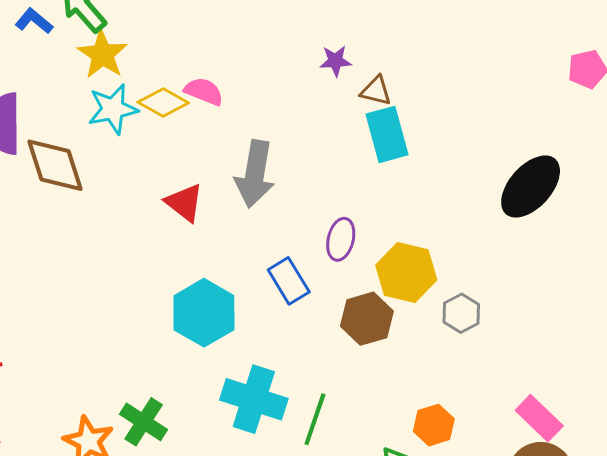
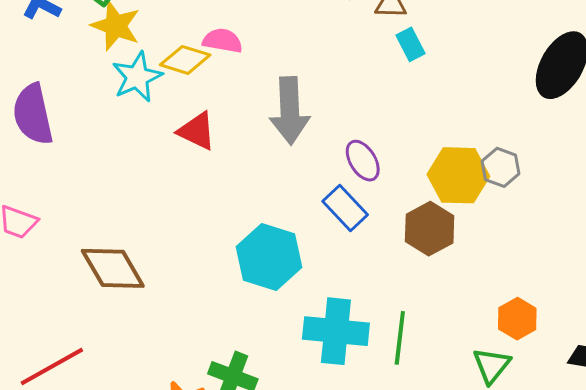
cyan rectangle: (387, 134) -> (411, 44), size x0.6
brown diamond: (55, 165) -> (113, 268), moved
red triangle: (184, 203) -> (197, 131), moved
purple ellipse: (341, 239) -> (363, 161), moved, turned -33
gray hexagon: (461, 313) -> (501, 167), moved

